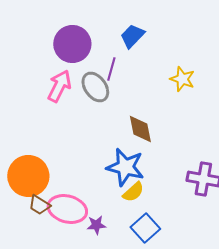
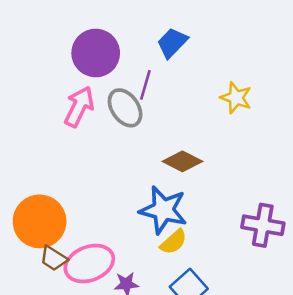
brown diamond: (140, 129) -> (182, 161), turned -52
pink ellipse: (67, 209) -> (89, 264), turned -36

